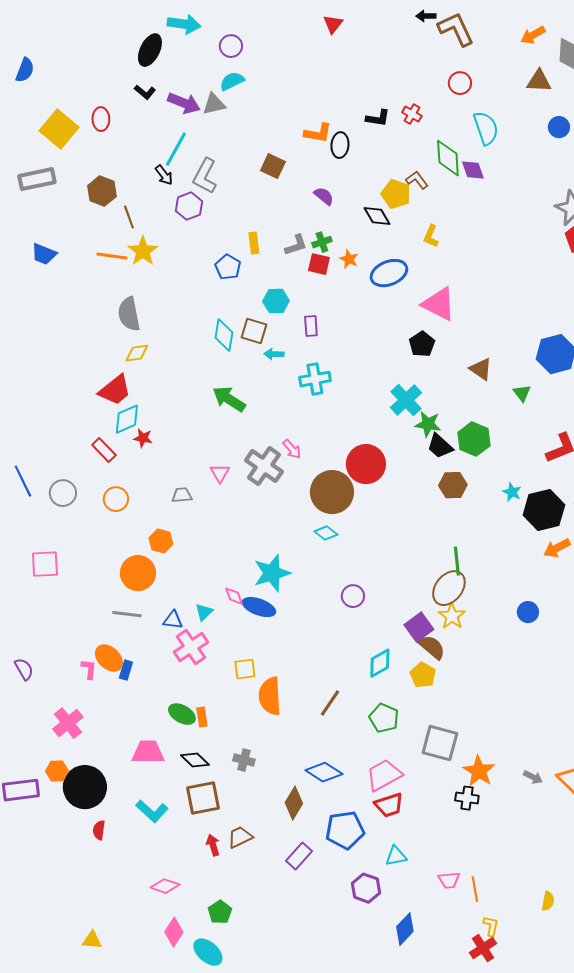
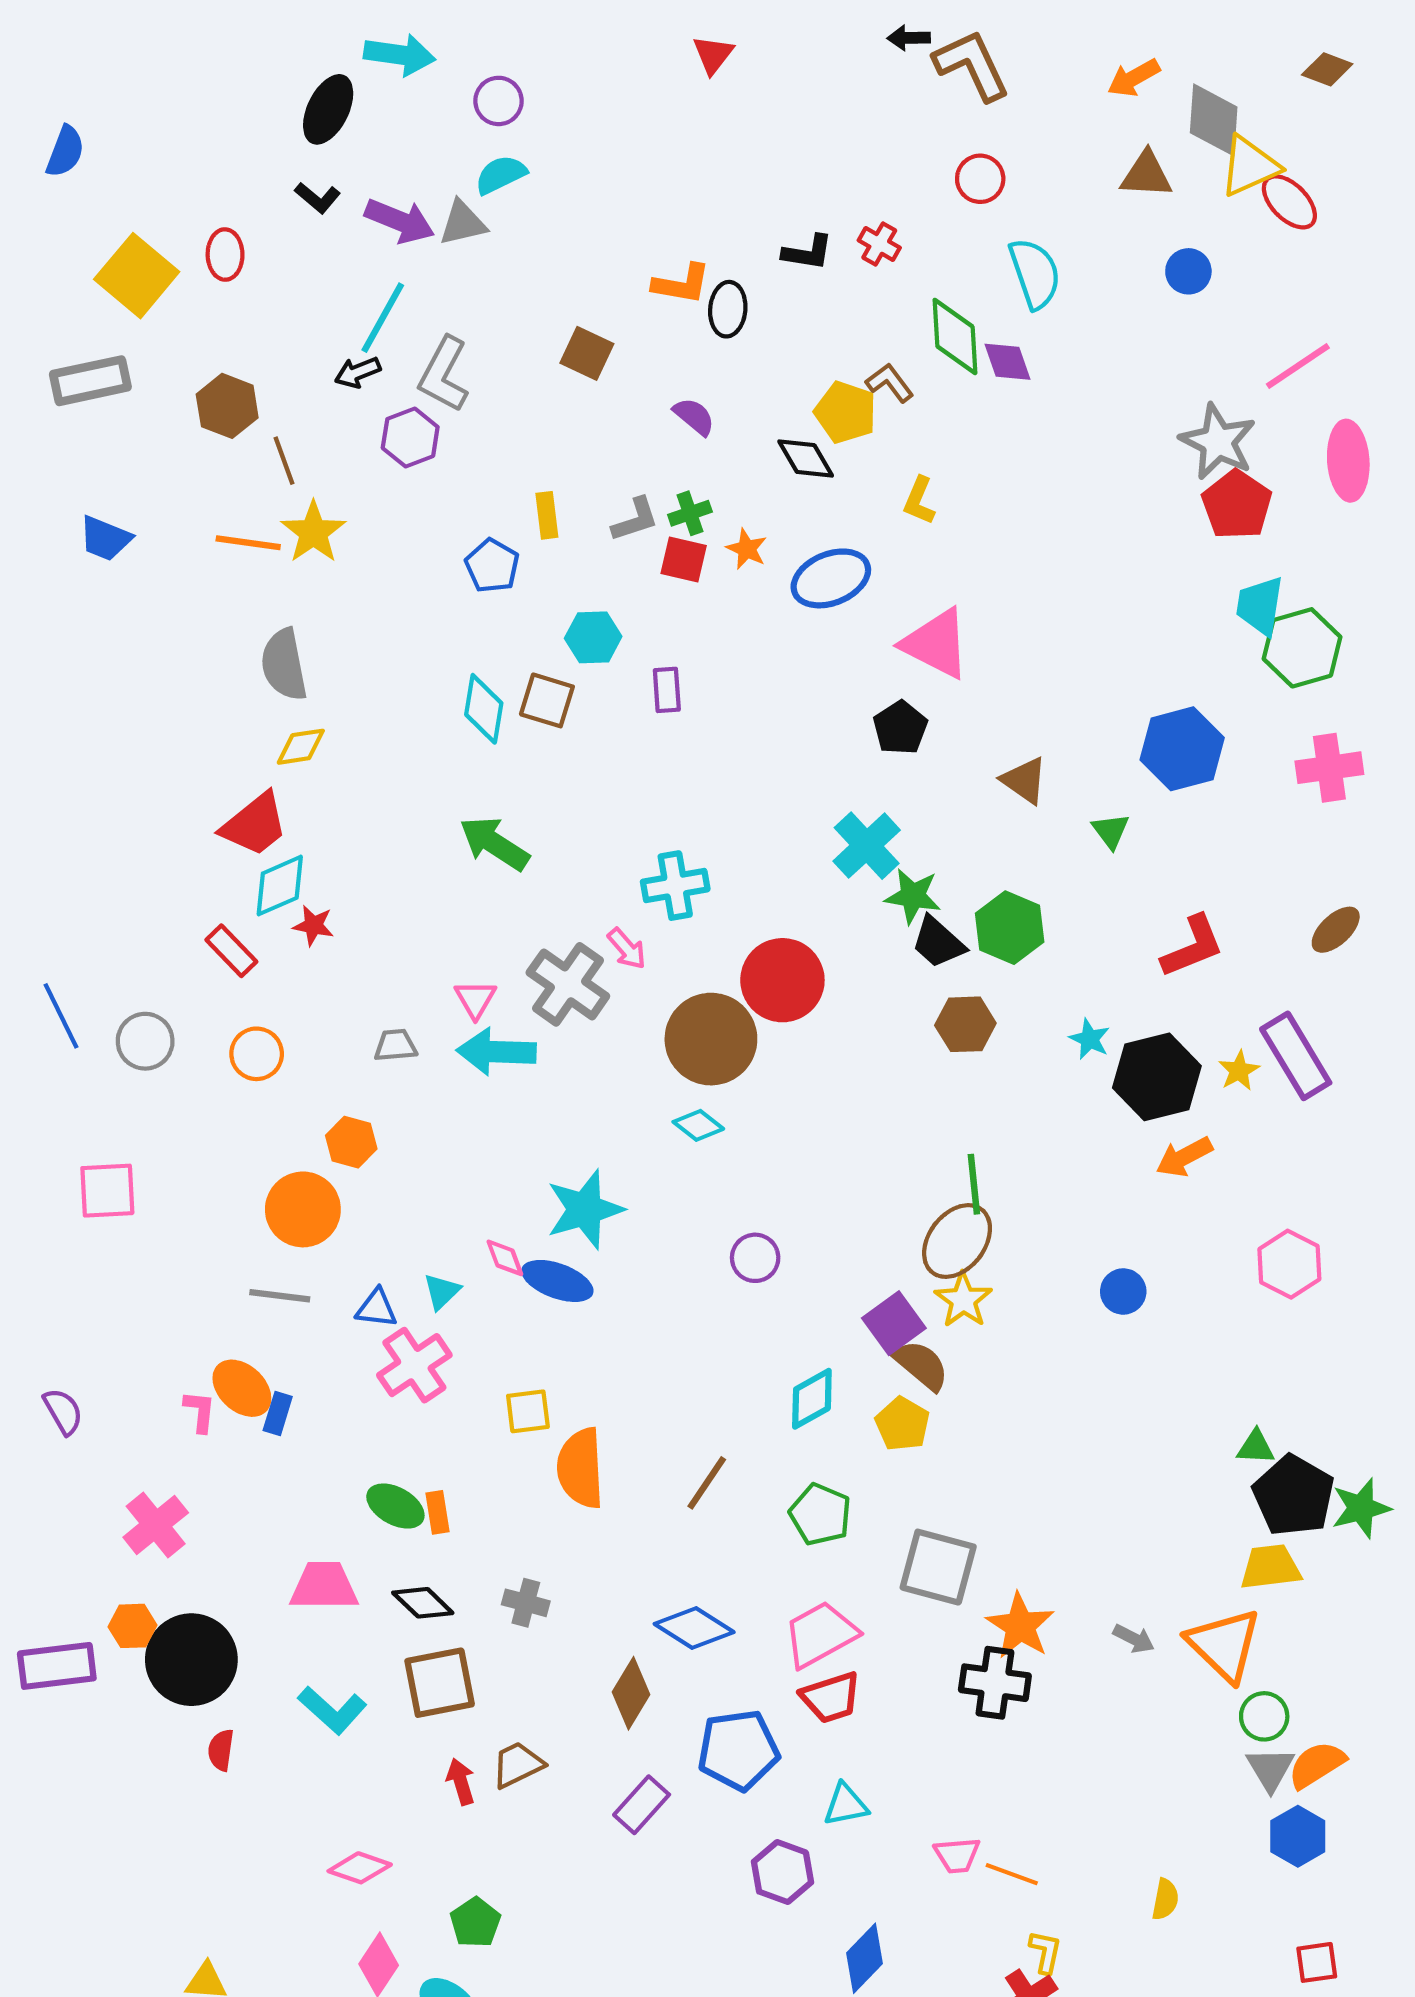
black arrow: (164, 175) -> (358, 372), turned 105
cyan arrow: (274, 354) -> (496, 1052), moved, size x1.8
cyan cross: (315, 379) -> (675, 886), moved
black cross: (467, 798) -> (995, 1683), size x1.4
orange line: (475, 889) -> (1012, 1874), turned -60

